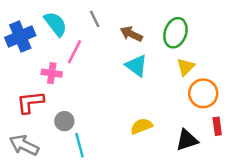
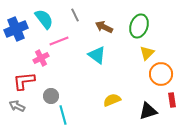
pink line: (74, 52) -> (59, 41), turned 42
cyan triangle: (136, 66) -> (97, 55), moved
pink cross: (52, 73) -> (41, 58), turned -35
gray arrow: (24, 145) -> (17, 106), moved, size x0.7

